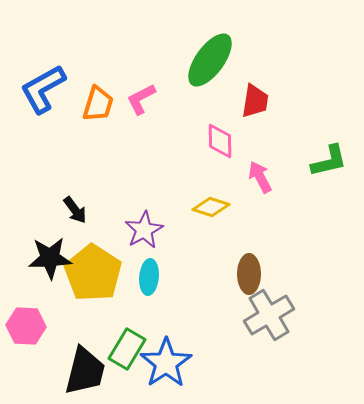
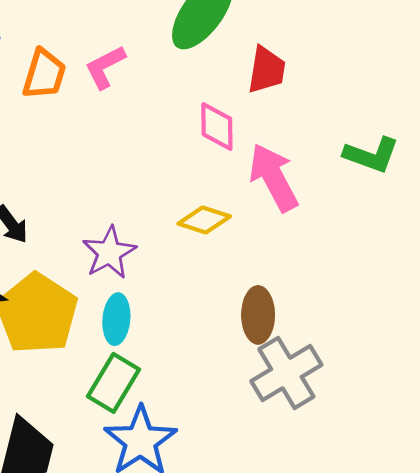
green L-shape: (329, 161) -> (371, 155), turned 33
pink arrow: (260, 177) -> (274, 178), size x1.5
green rectangle: (127, 349) -> (114, 383), moved

